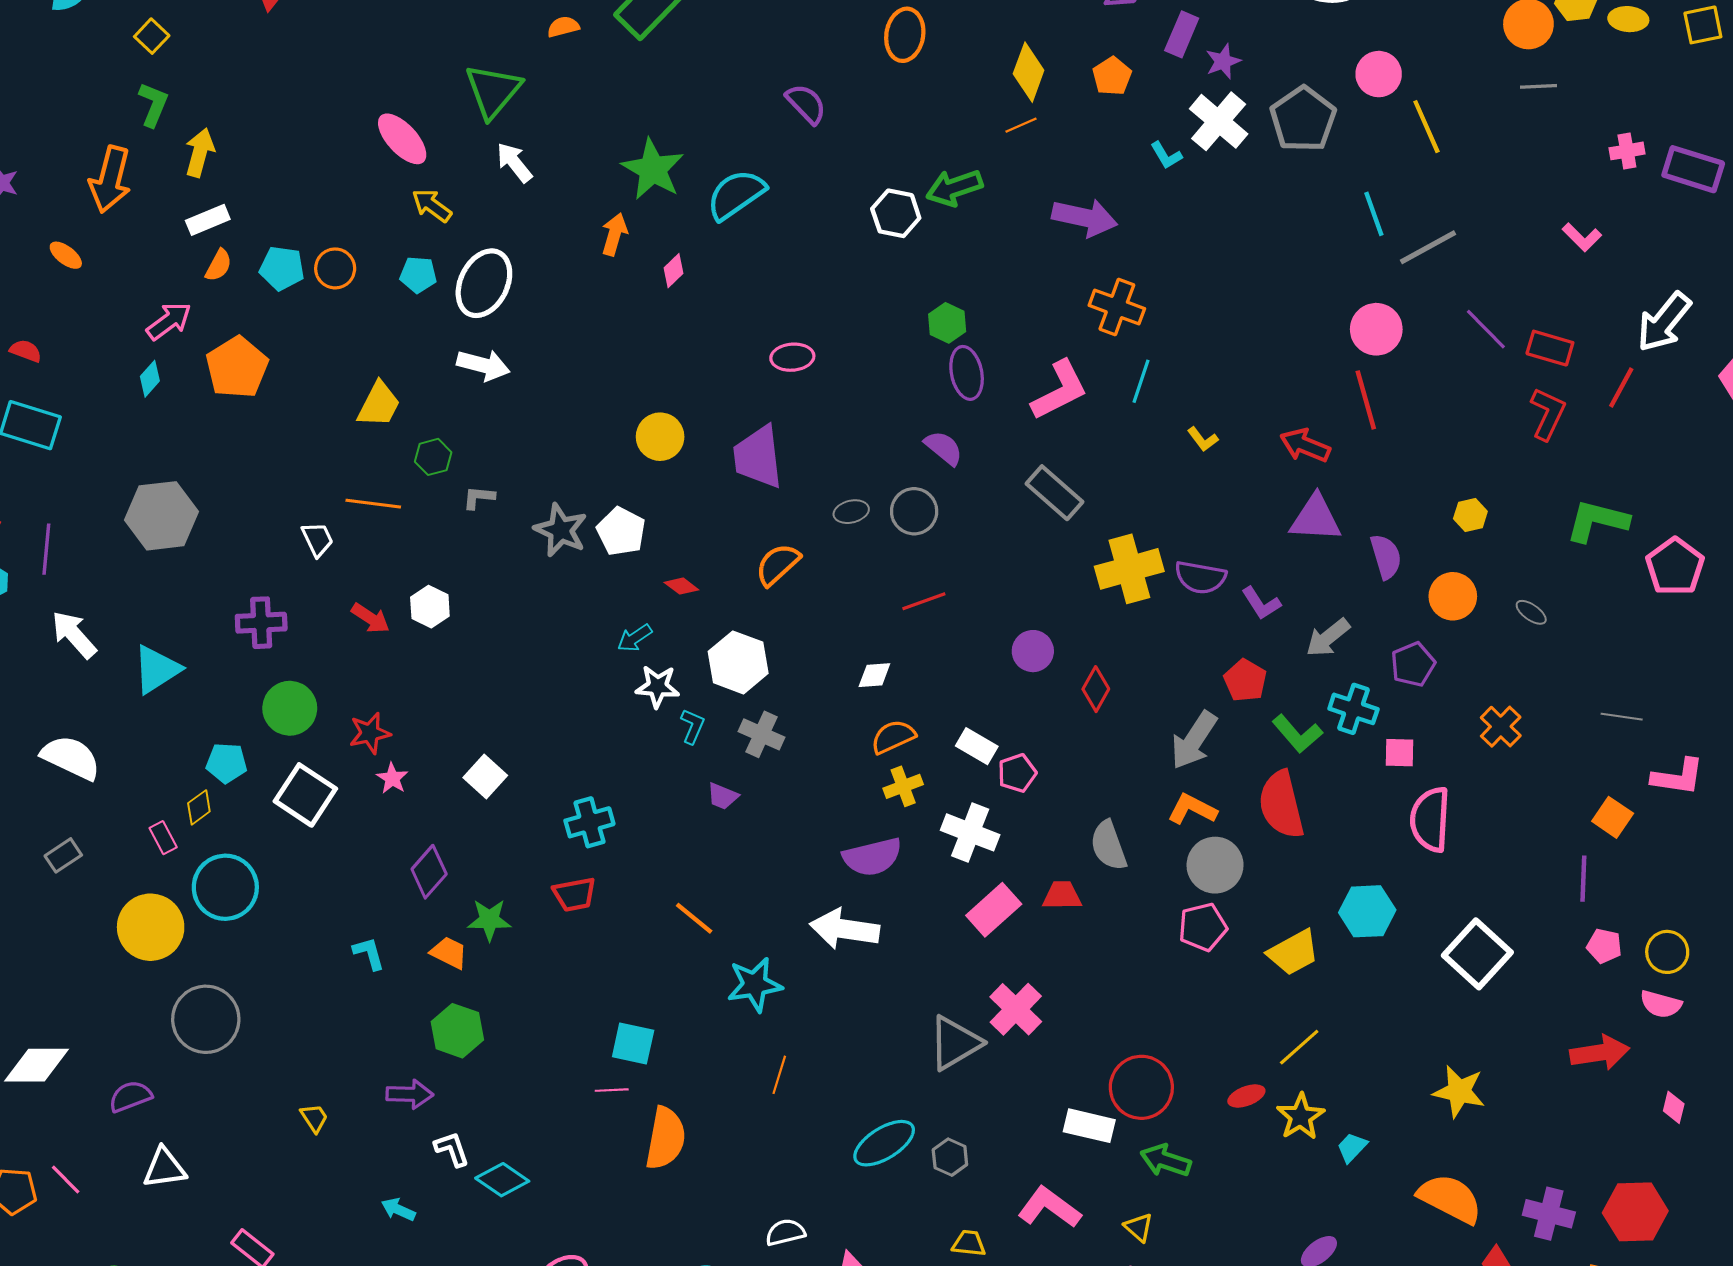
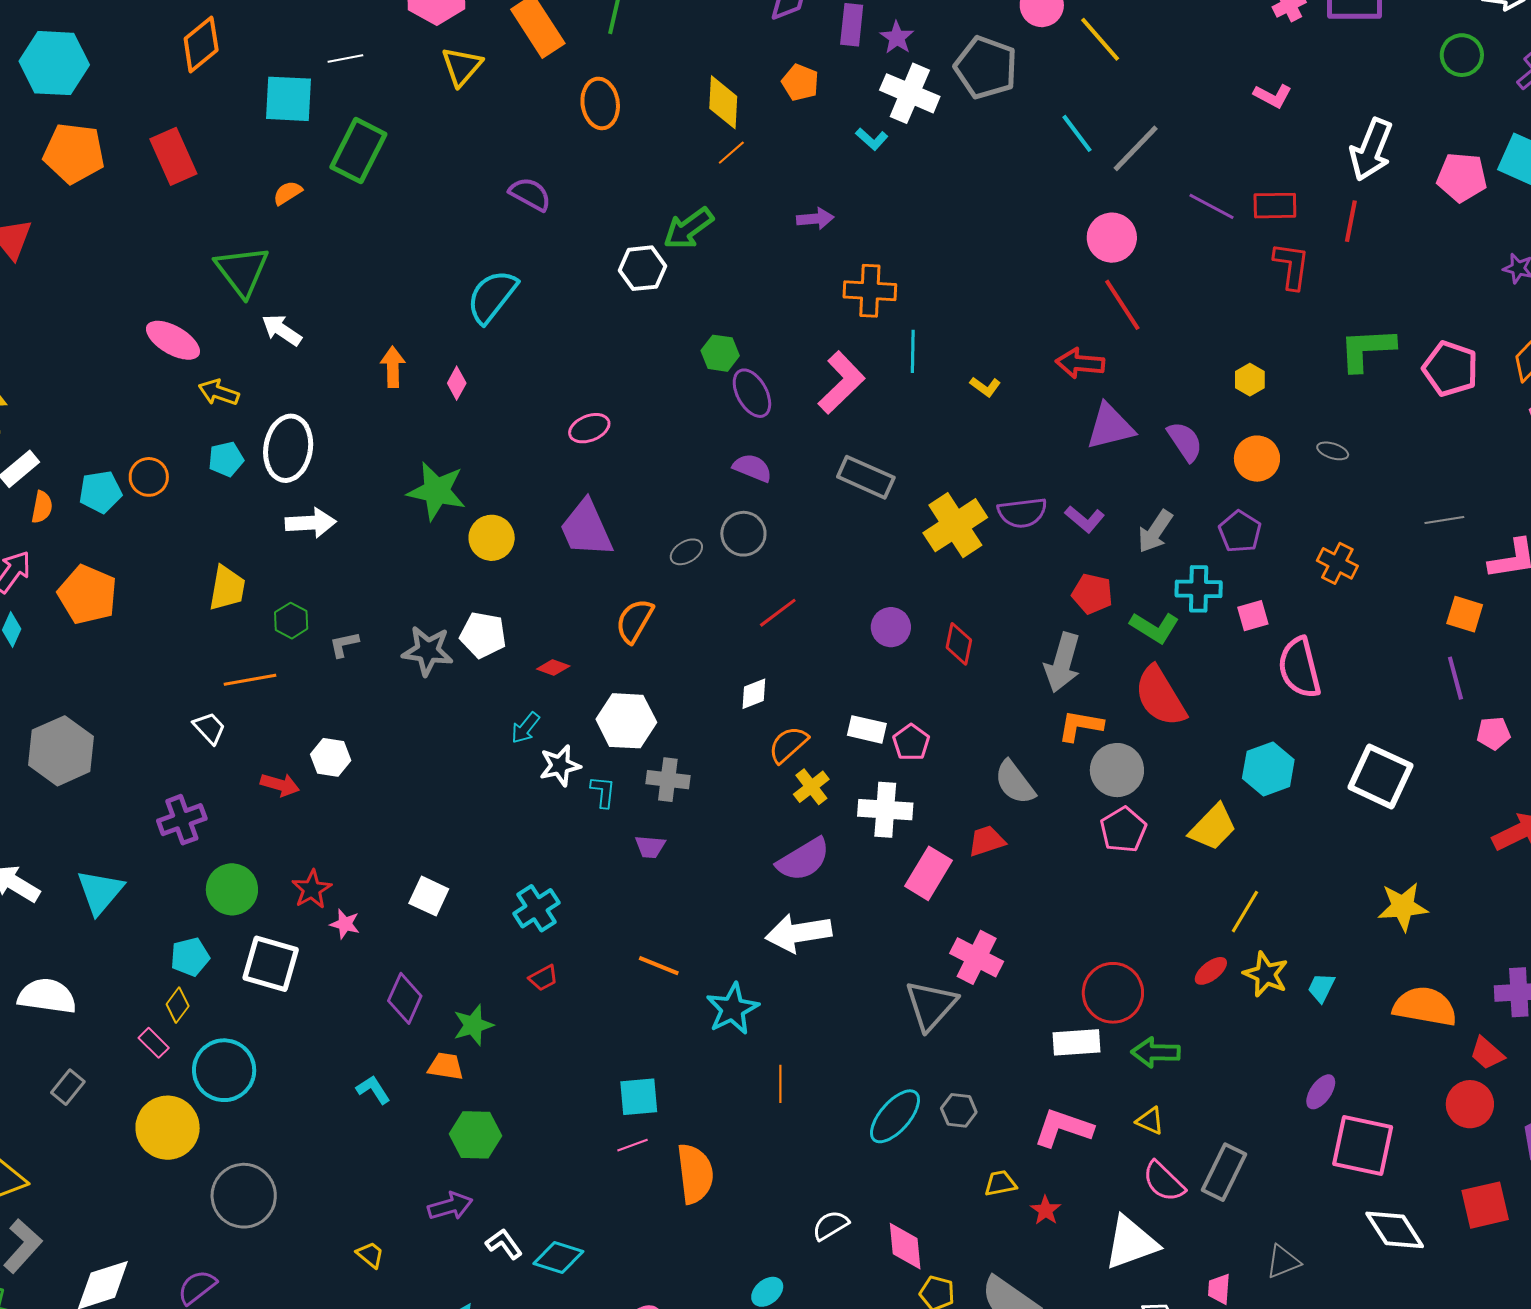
green star: (653, 169) -> (437, 491), moved
purple arrow: (1085, 218) -> (815, 219), size x0.6
red trapezoid: (574, 894) -> (543, 978), size x0.7

